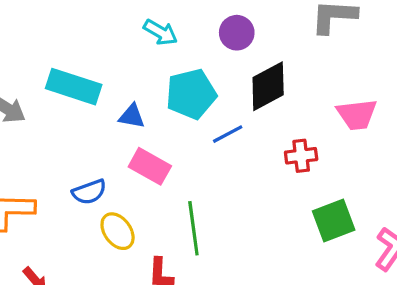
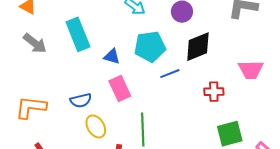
cyan rectangle: (74, 87) -> (78, 34), turned 44
pink rectangle: (150, 166) -> (120, 88), turned 30

